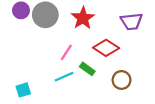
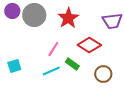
cyan square: (23, 90) -> (14, 66), moved

